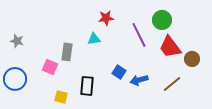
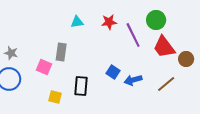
red star: (106, 18) -> (109, 22), moved
cyan triangle: (94, 39) -> (77, 22), moved
gray star: (17, 41) -> (11, 53), moved

